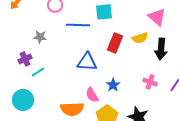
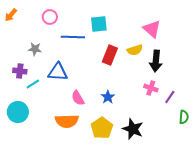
purple cross: (25, 59) -> (20, 71), turned 32
blue triangle: (87, 62) -> (58, 72), moved
pink cross: (150, 82) -> (151, 88), moved
pink semicircle: (92, 95) -> (78, 98), moved

